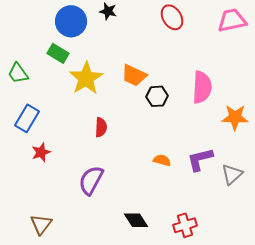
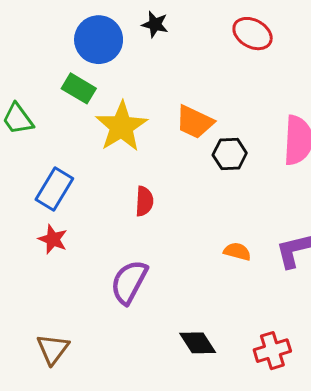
red ellipse: (172, 17) -> (253, 34), turned -30
blue rectangle: (27, 118) -> (54, 189), moved
red star: (41, 152) -> (53, 239), turned -30

